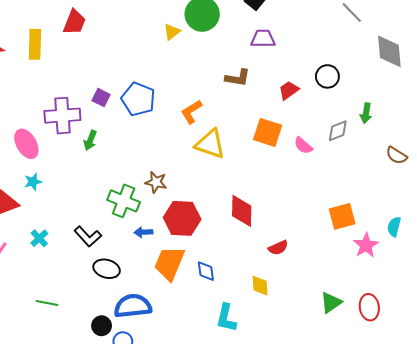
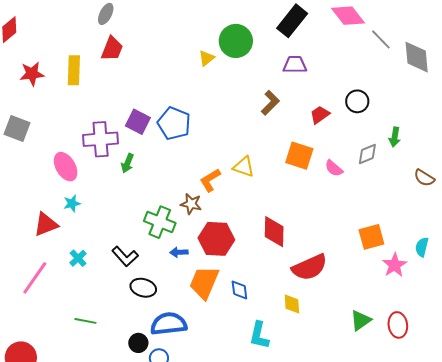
gray diamond: (389, 51) -> (417, 57), moved
brown L-shape: (238, 78) -> (270, 103), turned -55
purple square: (101, 98) -> (138, 122), size x1.4
orange L-shape: (191, 112) -> (210, 180), moved
yellow triangle: (210, 144) -> (244, 167), size x0.7
red semicircle: (278, 248) -> (310, 267), size x1.8

